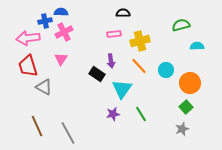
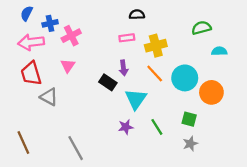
blue semicircle: (61, 12) -> (27, 13), moved, turned -64
cyan circle: (166, 70) -> (185, 78), size x1.5
green square: (186, 107) -> (189, 119), moved, turned -32
brown line: (37, 126) -> (23, 143), moved
gray star: (182, 129) -> (190, 144), moved

